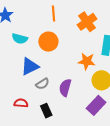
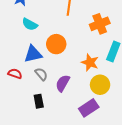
orange circle: (48, 42) -> (56, 44), moved
gray semicircle: (42, 84) -> (41, 74), turned -112
red semicircle: (21, 103) -> (15, 74), moved

